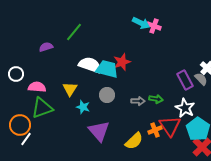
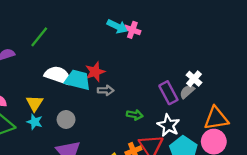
gray semicircle: (201, 79) -> (187, 92), turned -88
gray circle: (107, 95) -> (66, 119), moved
gray arrow: (138, 101) -> (106, 90), moved
cyan star: (83, 107) -> (35, 122), moved

